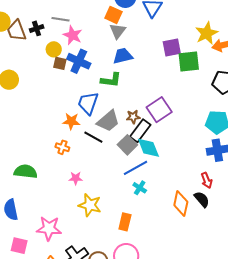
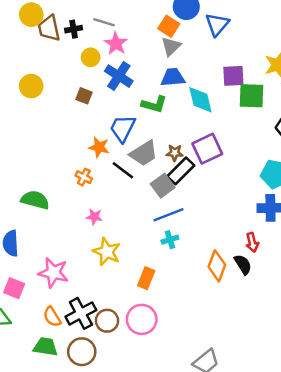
brown square: (60, 63) -> (84, 96), moved
cyan diamond: (148, 148) -> (200, 100), moved
cyan cross: (140, 188) -> (170, 240), turned 32

